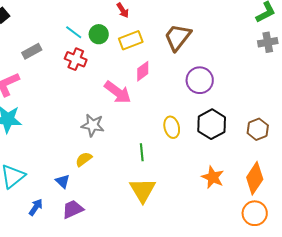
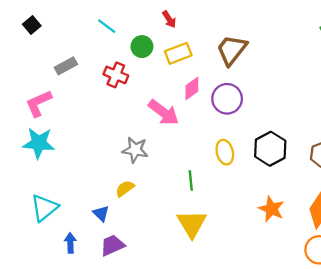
cyan line: (74, 32) -> (107, 26), moved
purple circle: (200, 80) -> (227, 99), moved
blue arrow: (36, 207) -> (70, 243), turned -36

